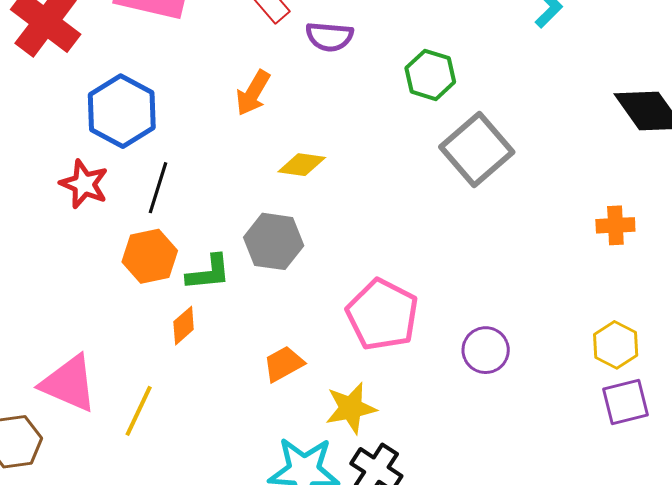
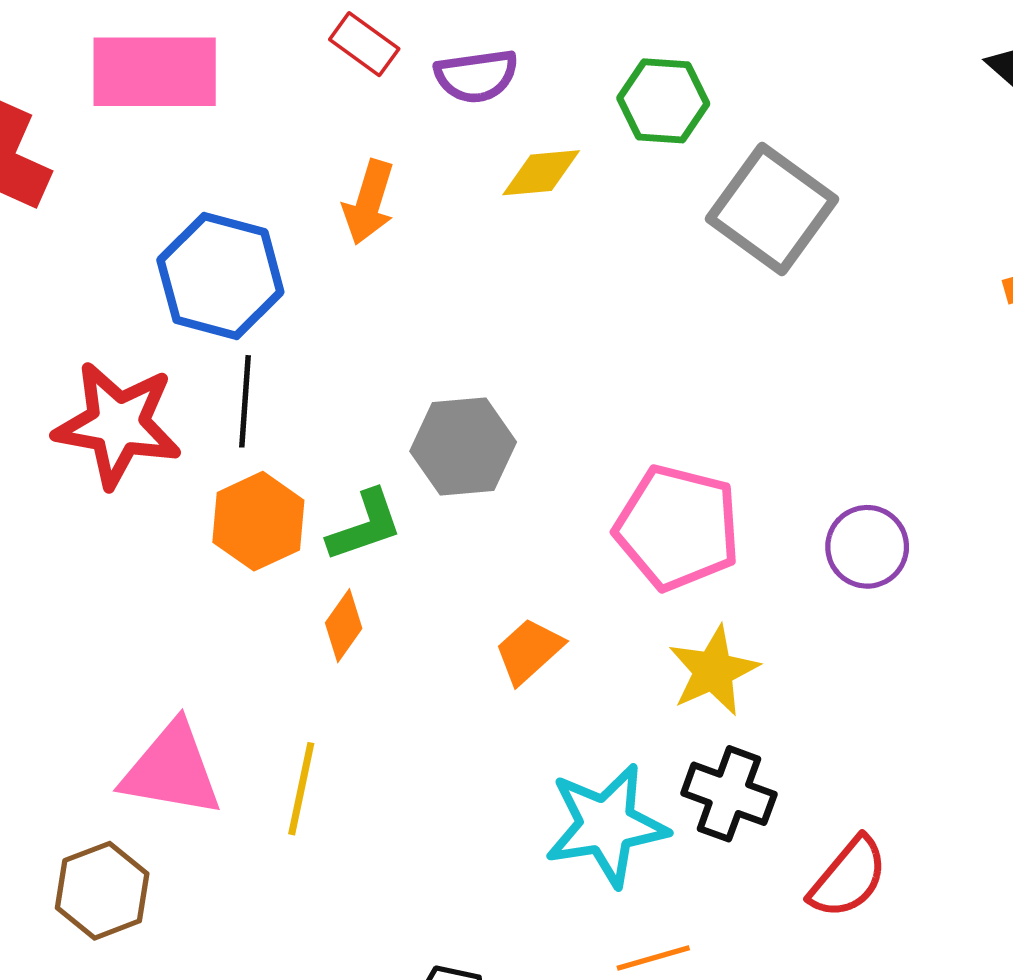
blue hexagon: (122, 111) -> (220, 276), moved
yellow diamond: (302, 165) -> (541, 173), moved
red star: (84, 184) -> (118, 425), size x1.5
yellow star: (351, 408) -> (713, 671), moved

